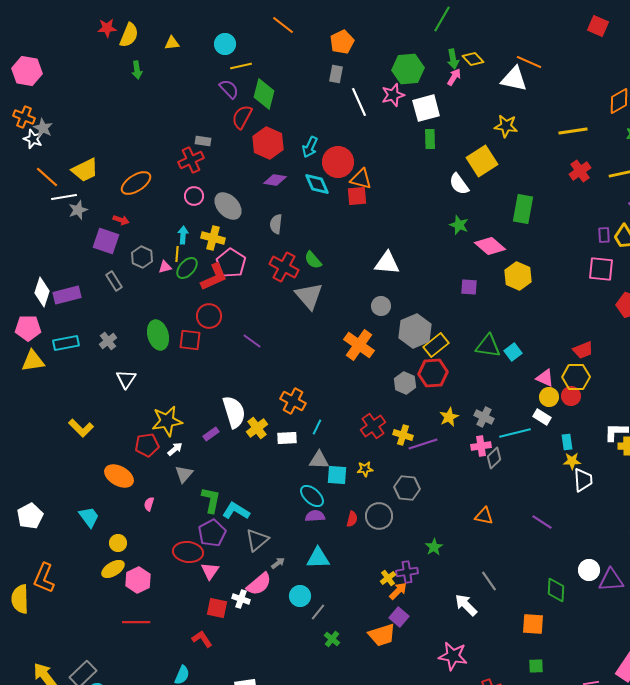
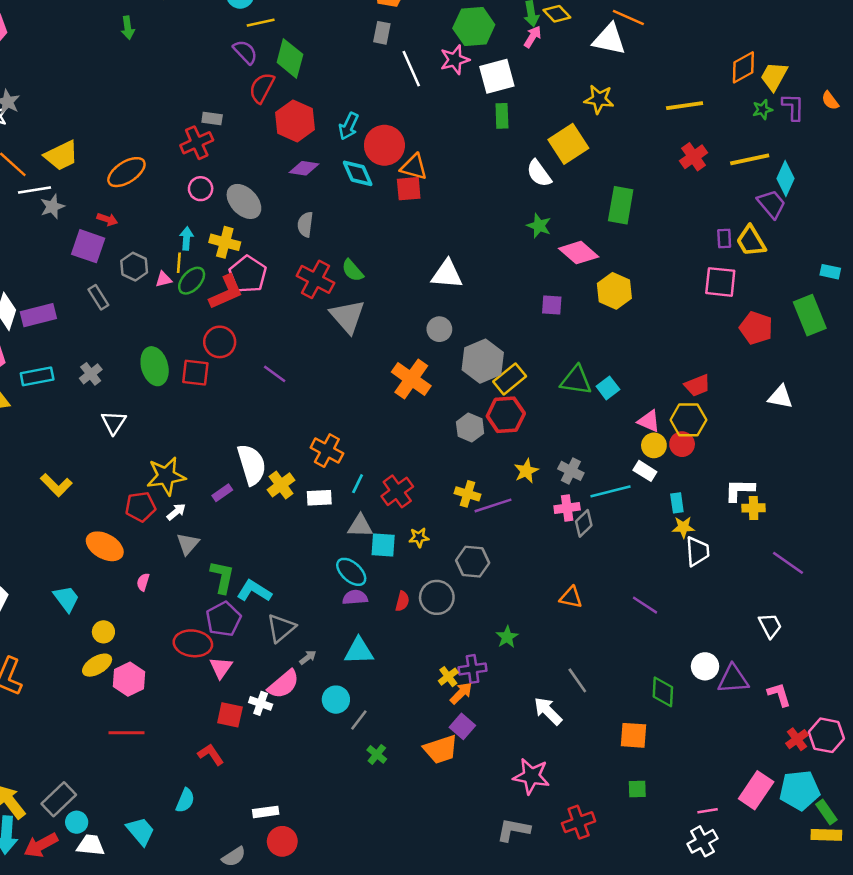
red cross: (373, 426) -> (397, 491), moved

